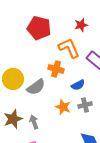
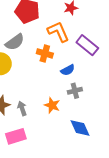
gray semicircle: (36, 87) -> (15, 42), moved
orange star: (63, 107) -> (52, 105), moved

